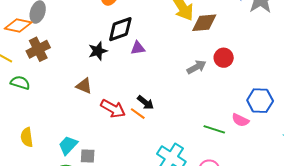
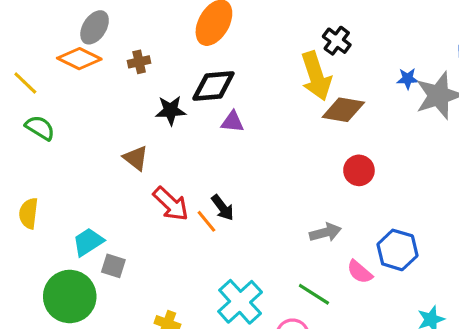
orange diamond: (18, 25) -> (79, 59), moved
brown cross: (38, 49) -> (139, 62), moved, size x0.6
gray arrow: (197, 67) -> (325, 232), moved
green line: (214, 129) -> (314, 294), moved

